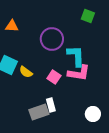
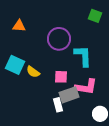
pink L-shape: (79, 73) -> (86, 87), moved
pink square: (54, 77) -> (61, 77), turned -32
gray rectangle: (39, 112) -> (69, 95), moved

